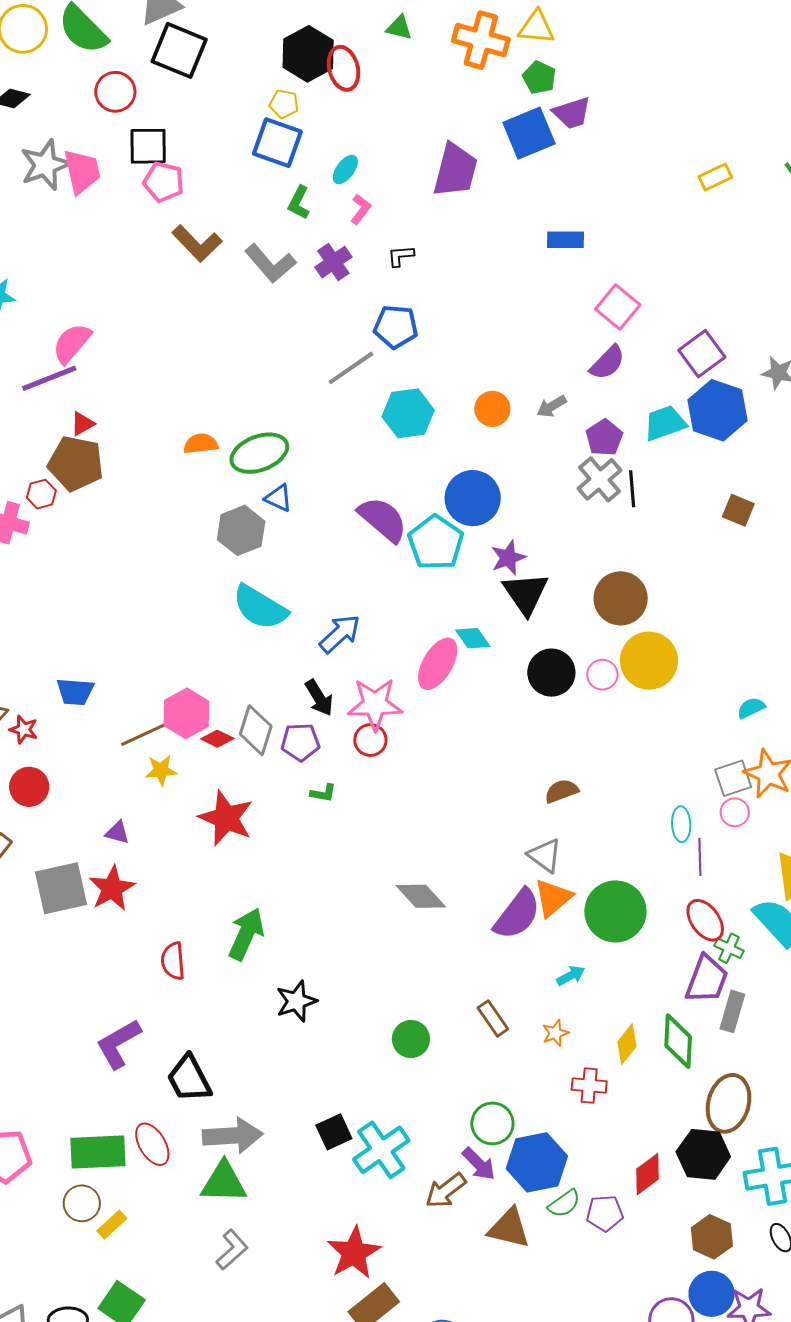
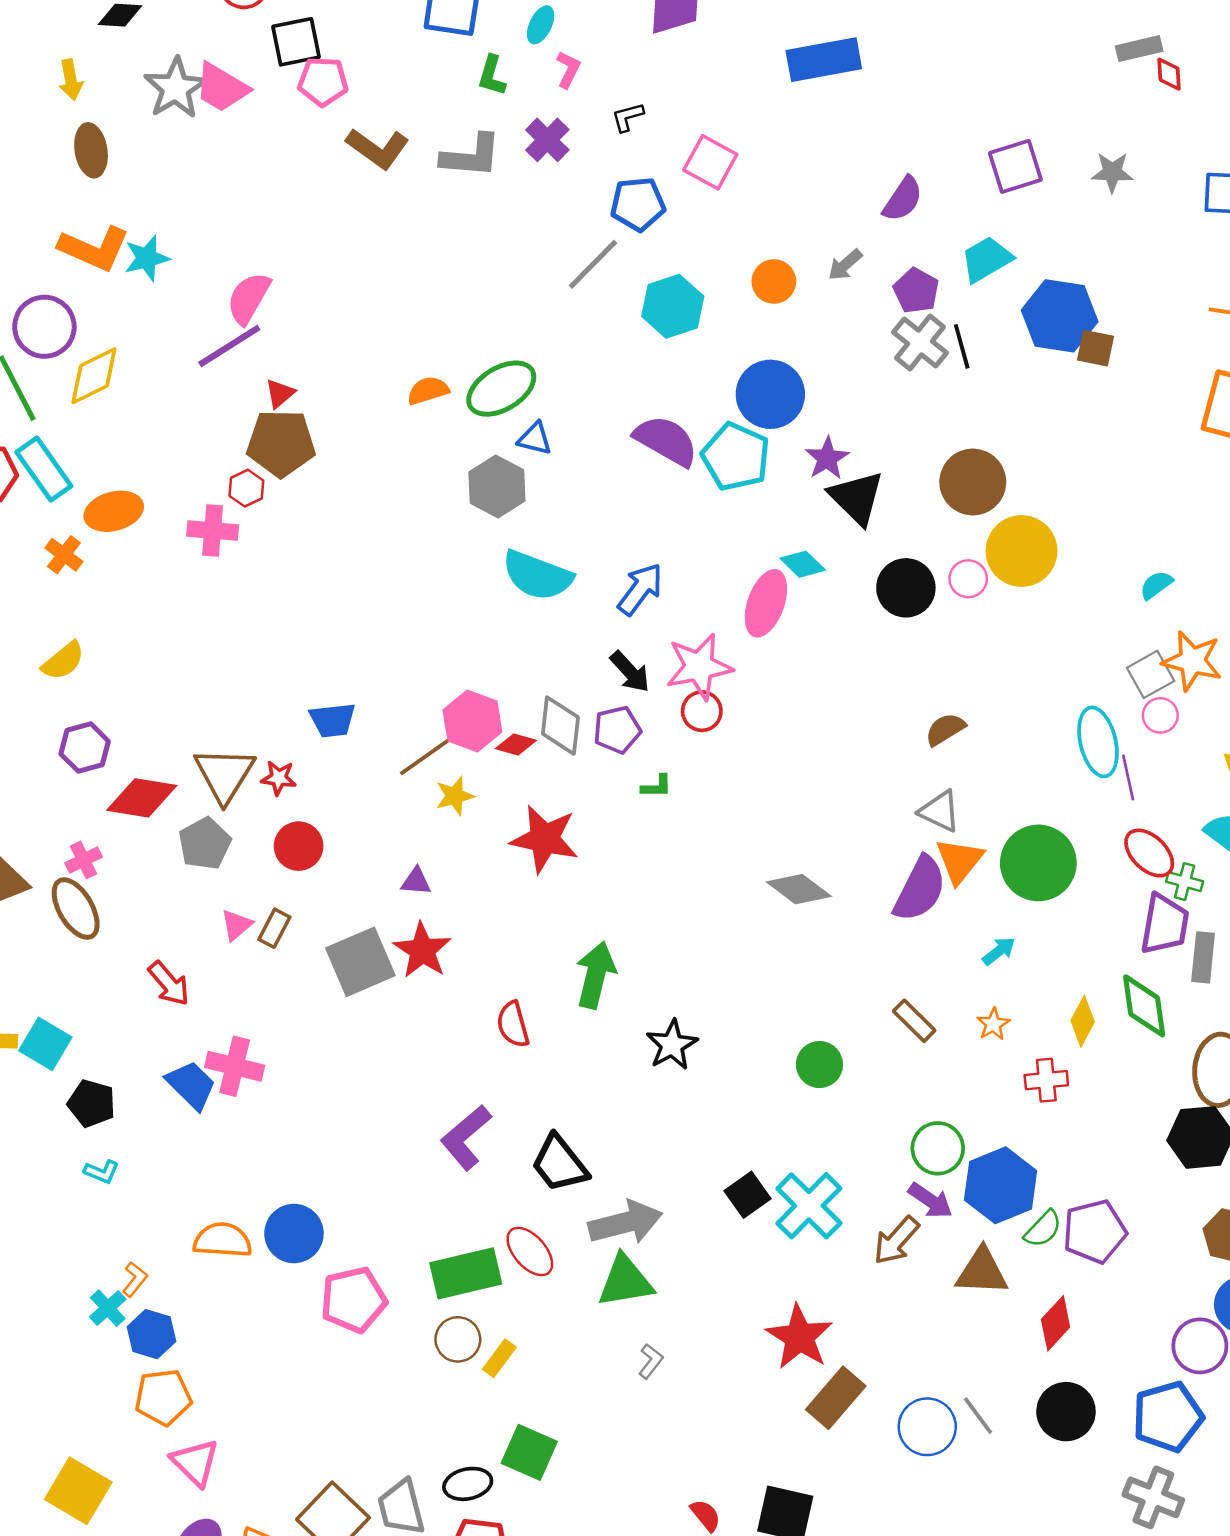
pink trapezoid: (82, 171) -> (222, 88), turned 144
blue rectangle: (566, 240) -> (824, 60), size x1.6
gray L-shape: (270, 263) -> (471, 156), turned -34
pink square: (618, 307) -> (710, 162), moved
purple square: (702, 354) -> (1015, 166), turned 30
blue hexagon: (718, 410) -> (1060, 316), moved
cyan ellipse: (681, 824) -> (1098, 742), size x1.6
red diamond: (647, 1174) -> (1056, 1323), moved
purple pentagon: (605, 1213) -> (1095, 1231), size x1.4
gray L-shape: (232, 1250) -> (651, 1361), size x0.7

